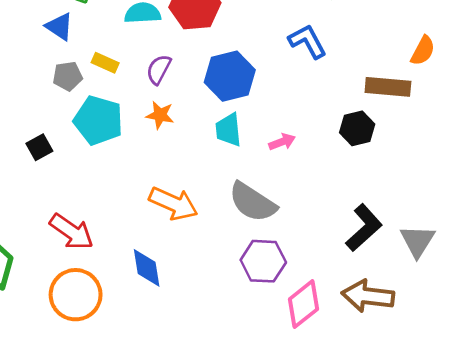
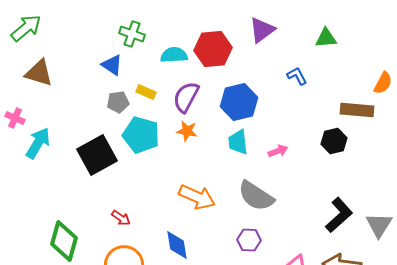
blue L-shape: (308, 41) -> (297, 76), size x0.7
purple semicircle: (159, 69) -> (186, 97), size x1.4
black square: (39, 147) -> (97, 155), size x2.0
red arrow: (72, 232) -> (121, 218), size x0.6
purple hexagon: (263, 261) -> (249, 240), moved, size x0.7

